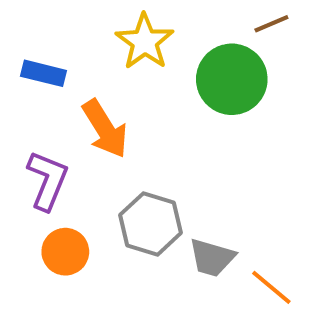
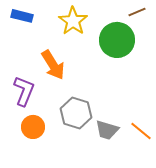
blue rectangle: (44, 73) -> (22, 16), moved
orange line: (271, 287) -> (141, 131), moved

